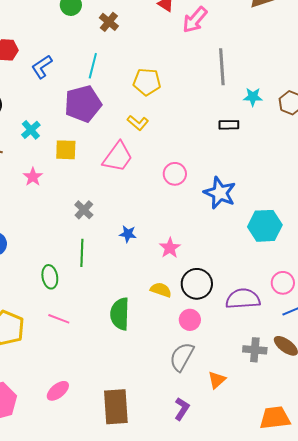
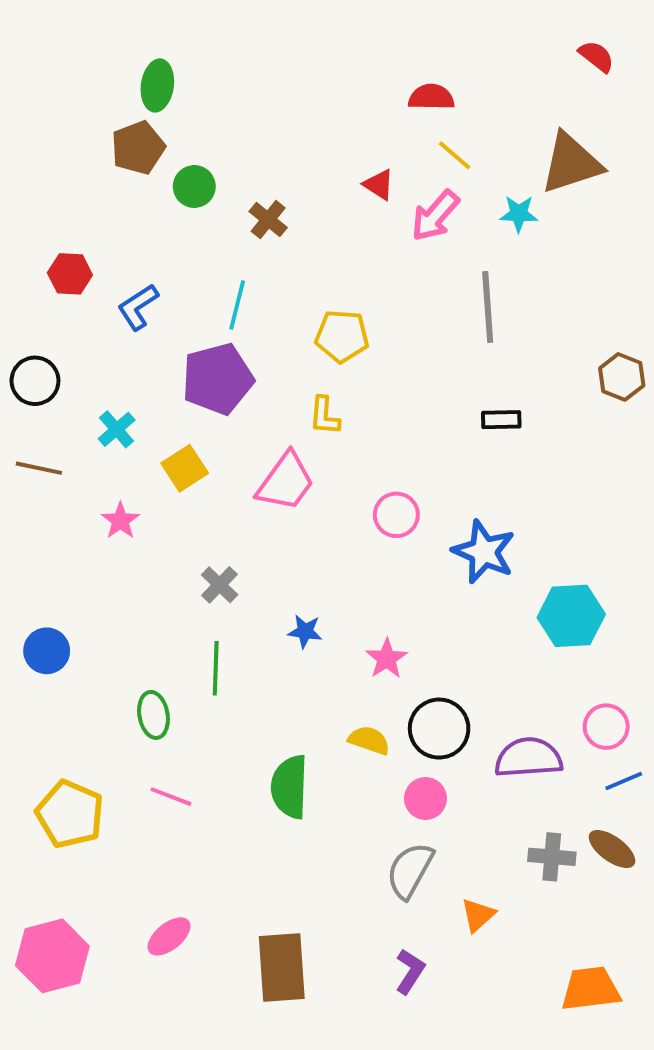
cyan star: (253, 97) -> (519, 214), moved
yellow L-shape: (138, 123) -> (324, 416), turned 55
yellow square: (66, 150) -> (185, 468), turned -35

